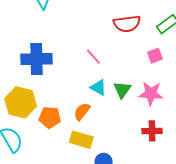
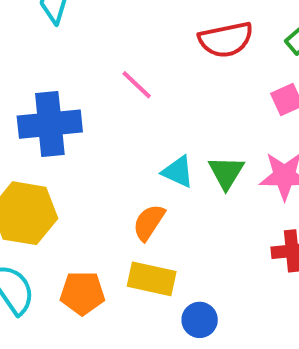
pink line: (93, 57) -> (137, 85), moved
orange pentagon: (50, 117) -> (82, 293), moved

